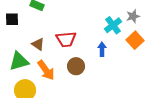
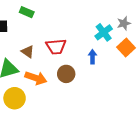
orange arrow: (46, 70) -> (36, 78), turned -35

